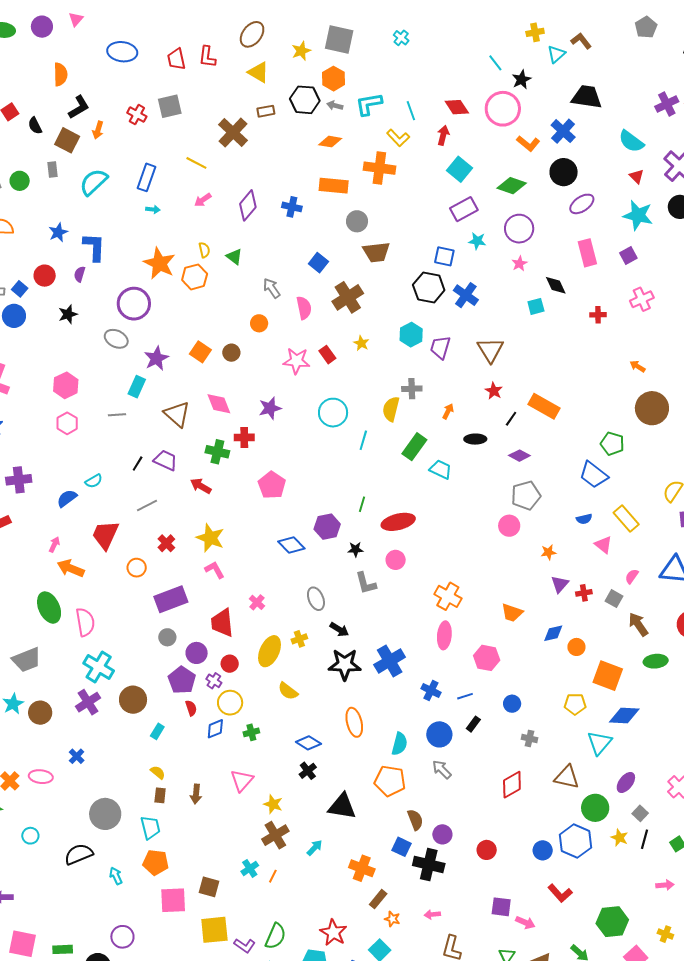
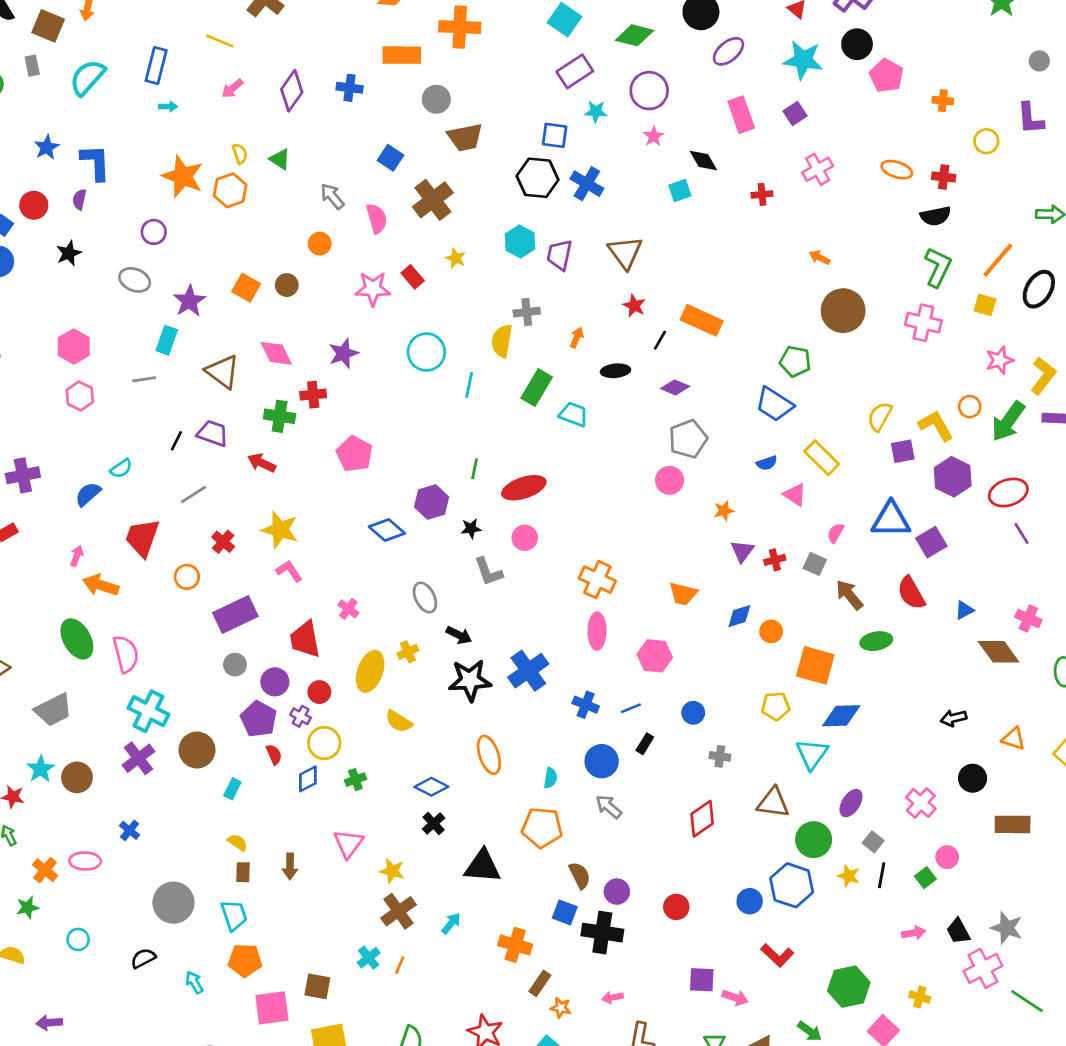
purple circle: (134, 304) -> (154, 232), size x0.6
cyan semicircle: (399, 744) -> (550, 778), size x0.7
black semicircle: (79, 854) -> (143, 958), size x0.7

